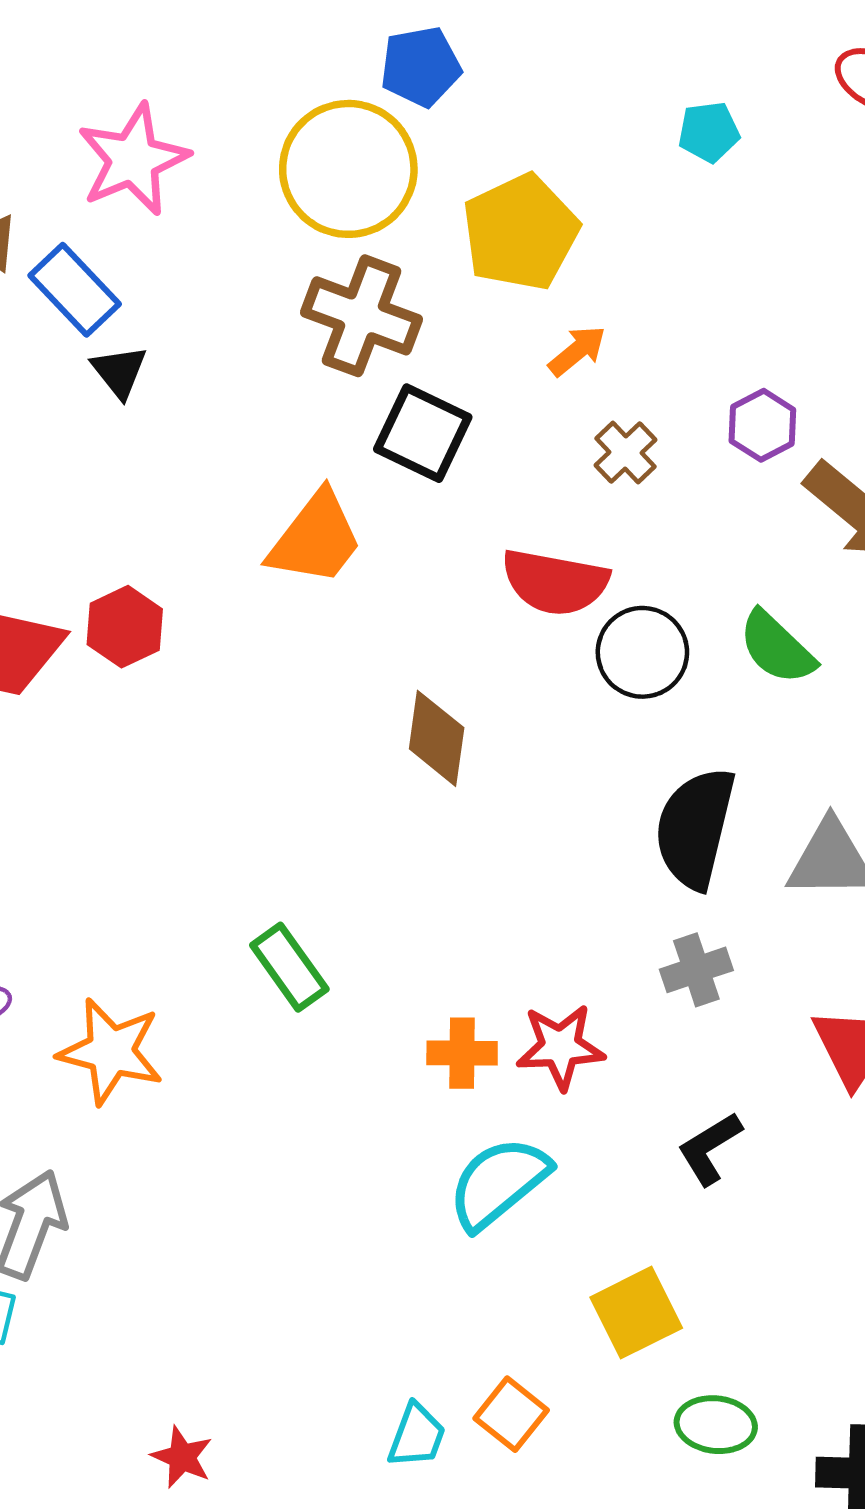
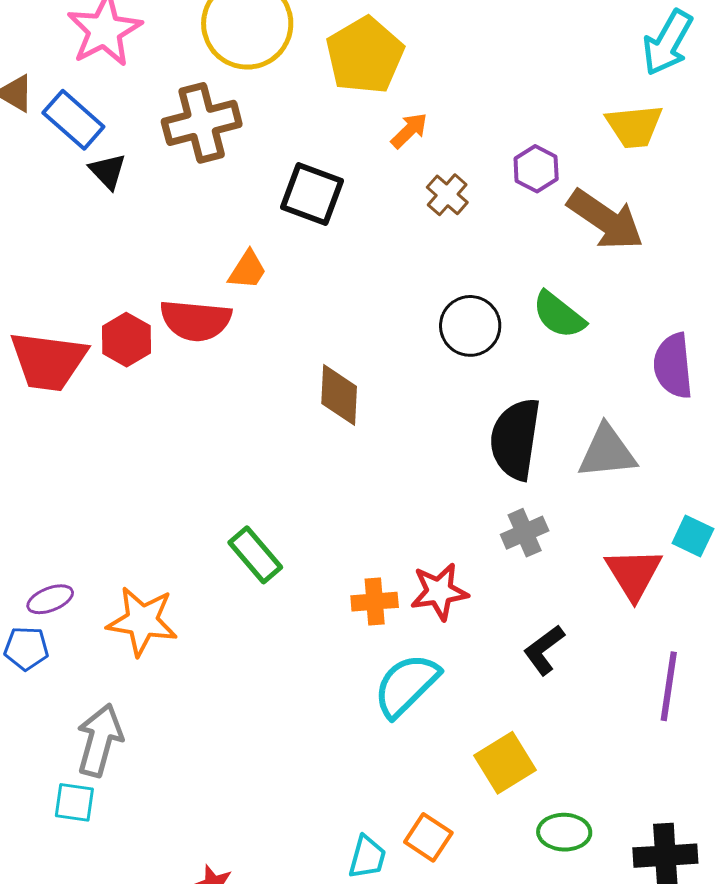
brown cross: (362, 316) -> (202, 123), moved, turned -30
orange trapezoid: (316, 539) -> (247, 270), size x0.6
red semicircle: (555, 582) -> (196, 320), moved

